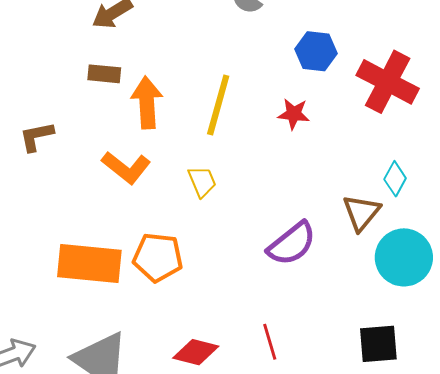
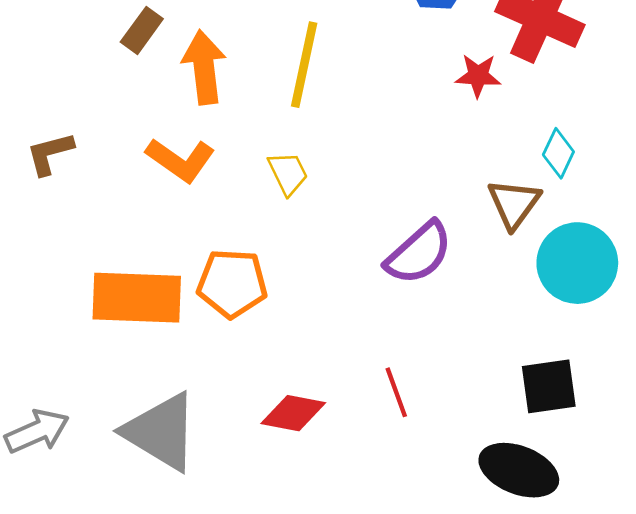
brown rectangle: (104, 74) -> (142, 30), turned -56
red star: (294, 114) -> (478, 76), moved
brown L-shape: (36, 136) -> (50, 153), moved

